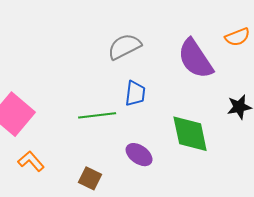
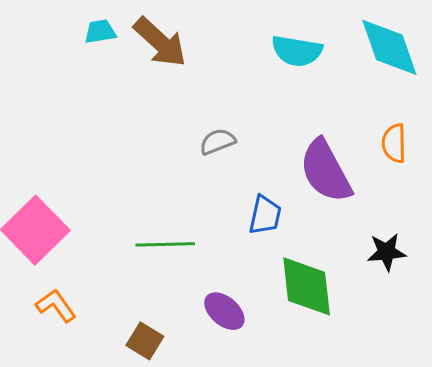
orange semicircle: (237, 37) -> (394, 143), turned 105
gray semicircle: (124, 47) -> (218, 142), size x0.7
blue trapezoid: (135, 94) -> (265, 215), moved

